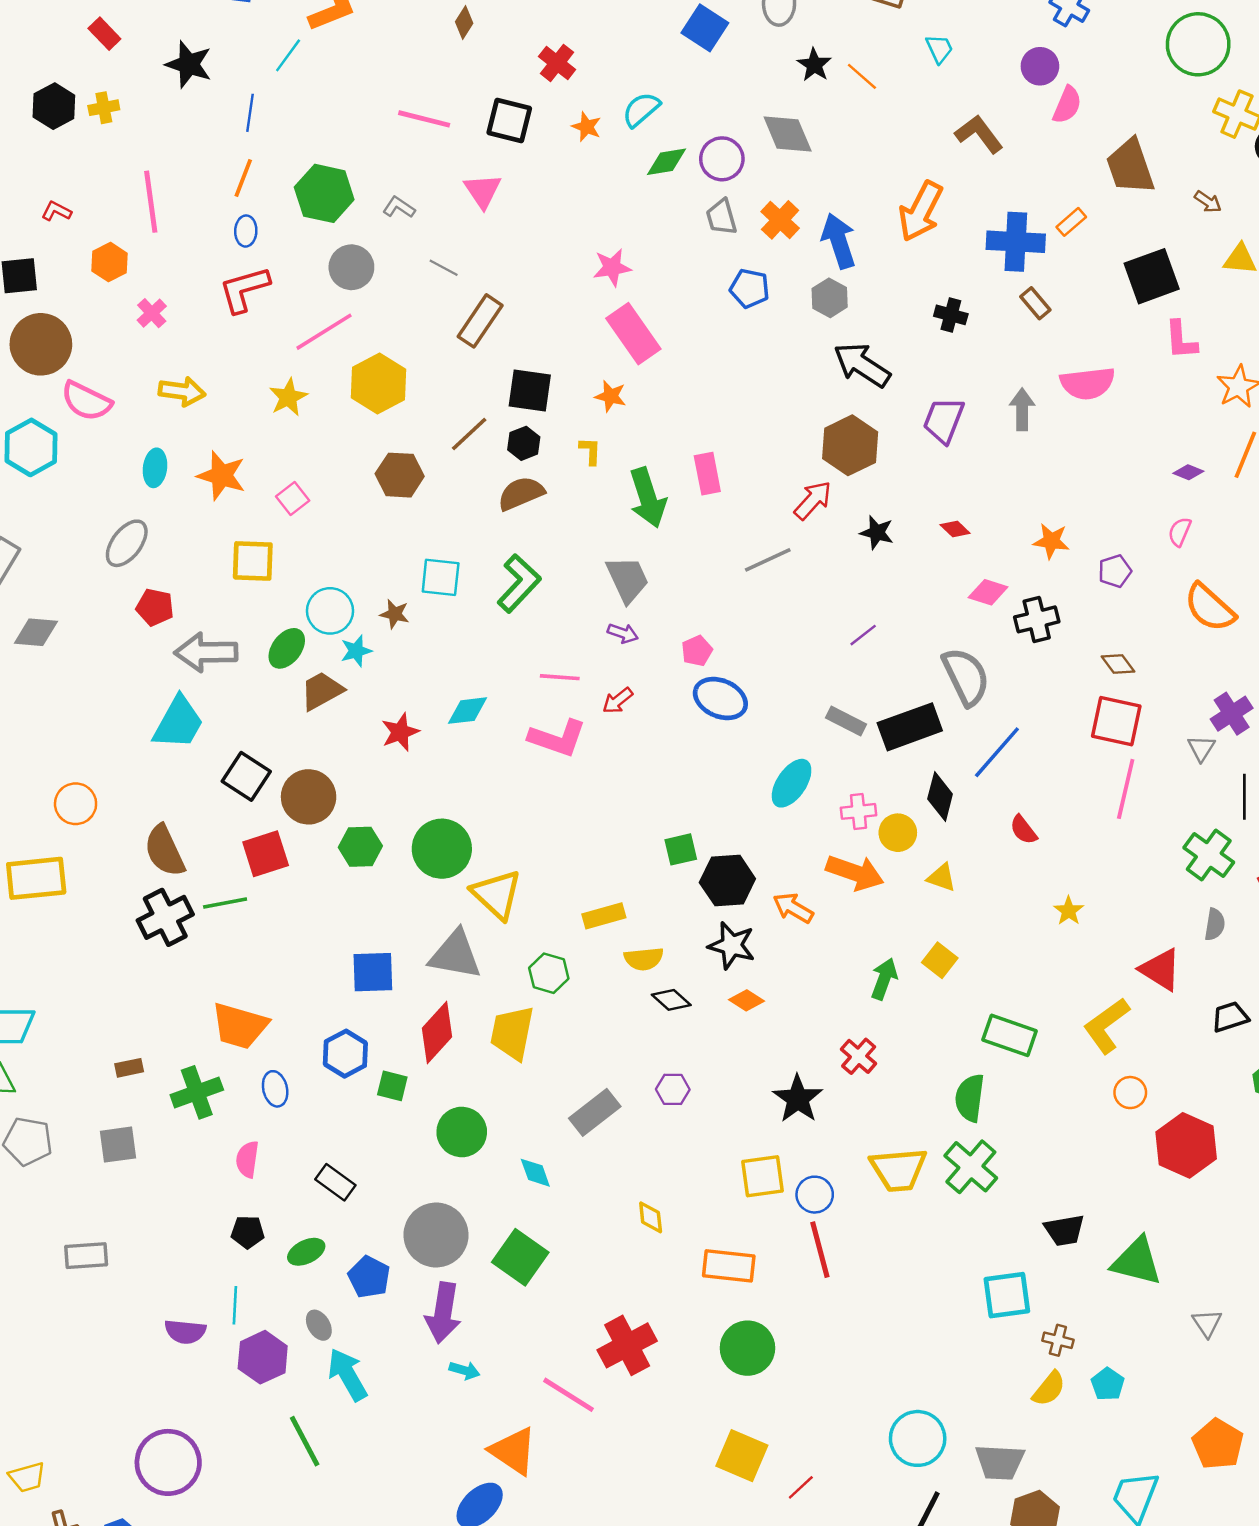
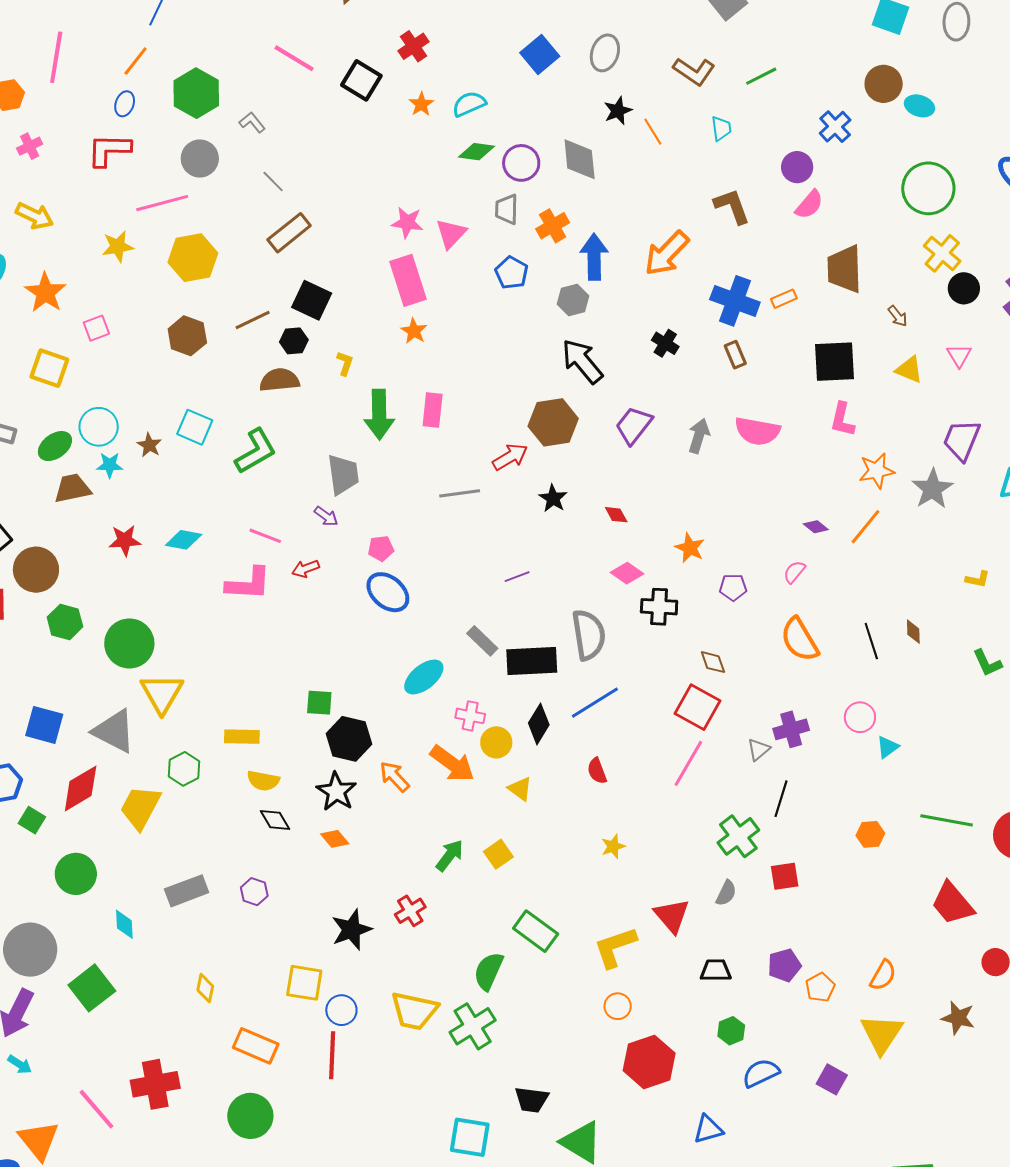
pink triangle: (483, 191) -> (451, 234), moved
orange star: (611, 396) -> (414, 331), moved
pink L-shape: (557, 738) -> (248, 584), turned -33

